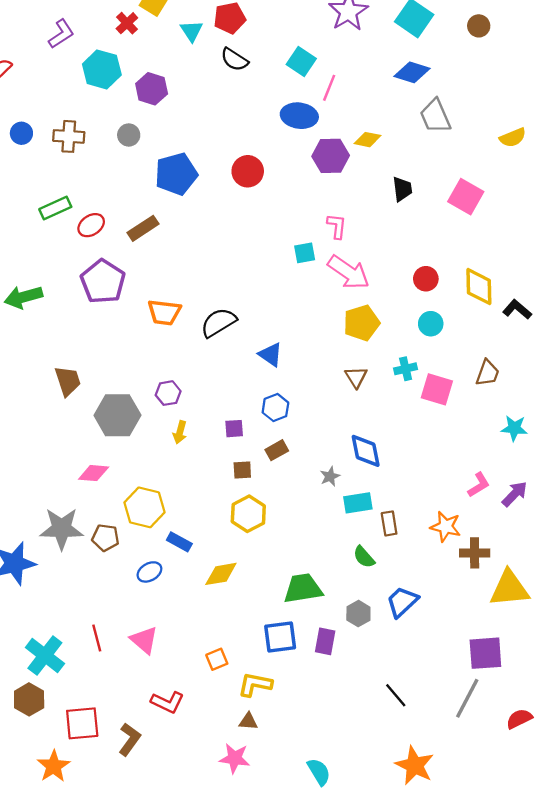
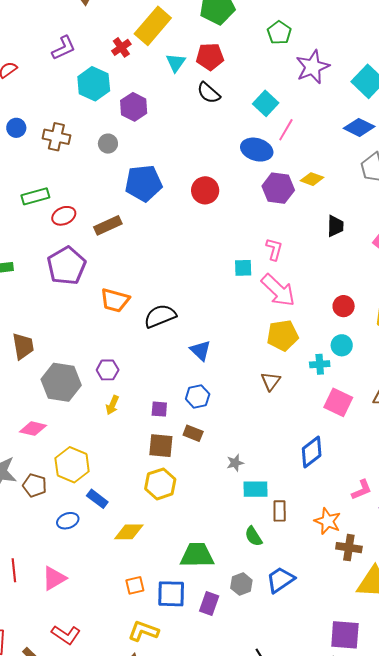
cyan cross: (406, 369) -> (320, 364), moved
brown rectangle: (277, 450) -> (193, 433), turned 42
blue diamond: (366, 451) -> (312, 452), moved, turned 56
brown square: (242, 470) -> (161, 446), size x1.5
pink triangle: (144, 640) -> (54, 578), turned 40
orange square: (217, 659) -> (135, 585), moved

